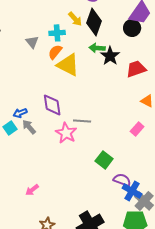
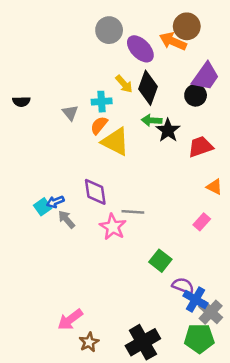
cyan square: (10, 128) -> (43, 207), moved
pink arrow: (32, 190) -> (70, 320), moved, size x1.5

